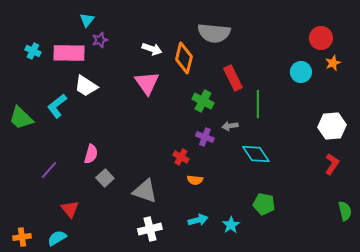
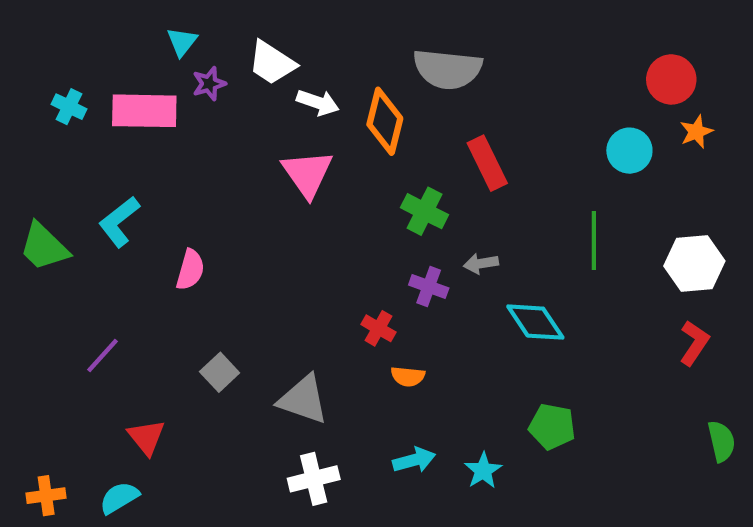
white trapezoid: (86, 86) -> (272, 63), moved
green line: (258, 104) -> (594, 240), moved
pink semicircle: (91, 154) -> (190, 270), moved

